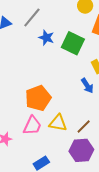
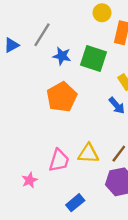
orange pentagon: (38, 98) -> (62, 97), moved

